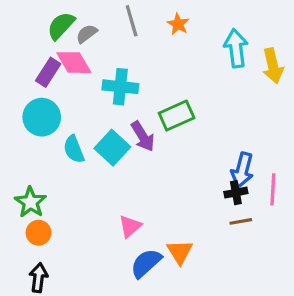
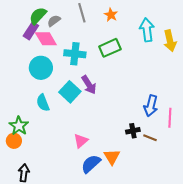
purple rectangle: (48, 72) -> (31, 31), moved
green rectangle: (177, 116) -> (110, 48), moved
cyan circle: (42, 117) -> (41, 68), moved
cyan semicircle: (74, 149) -> (43, 103), moved
black cross: (236, 193) -> (133, 131), moved
brown line: (241, 221) -> (150, 138), turned 32
orange circle: (39, 233) -> (14, 141), moved

